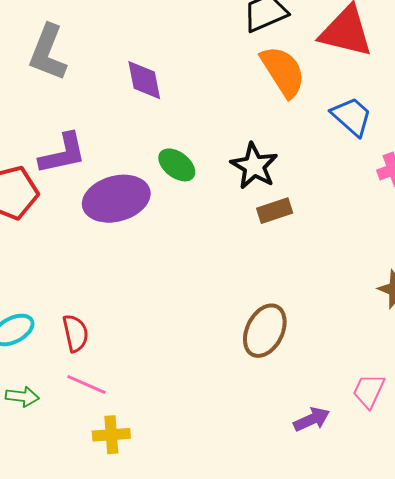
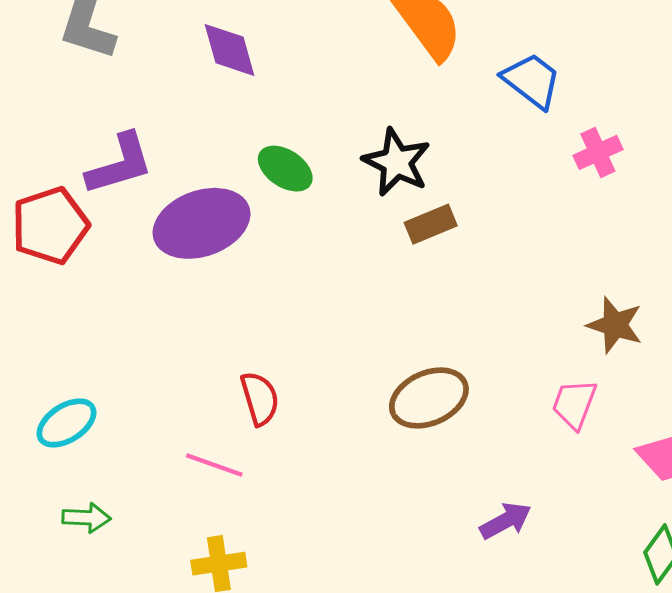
brown ellipse: (265, 331) -> (429, 398), turned 44
red semicircle: (75, 333) -> (260, 398), moved
pink line: (86, 385) -> (214, 465), moved
pink trapezoid: (369, 391) -> (574, 404), moved

